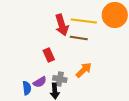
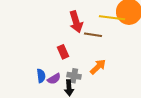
yellow line: (84, 21) -> (112, 18), moved
blue semicircle: (27, 88) -> (41, 76), moved

